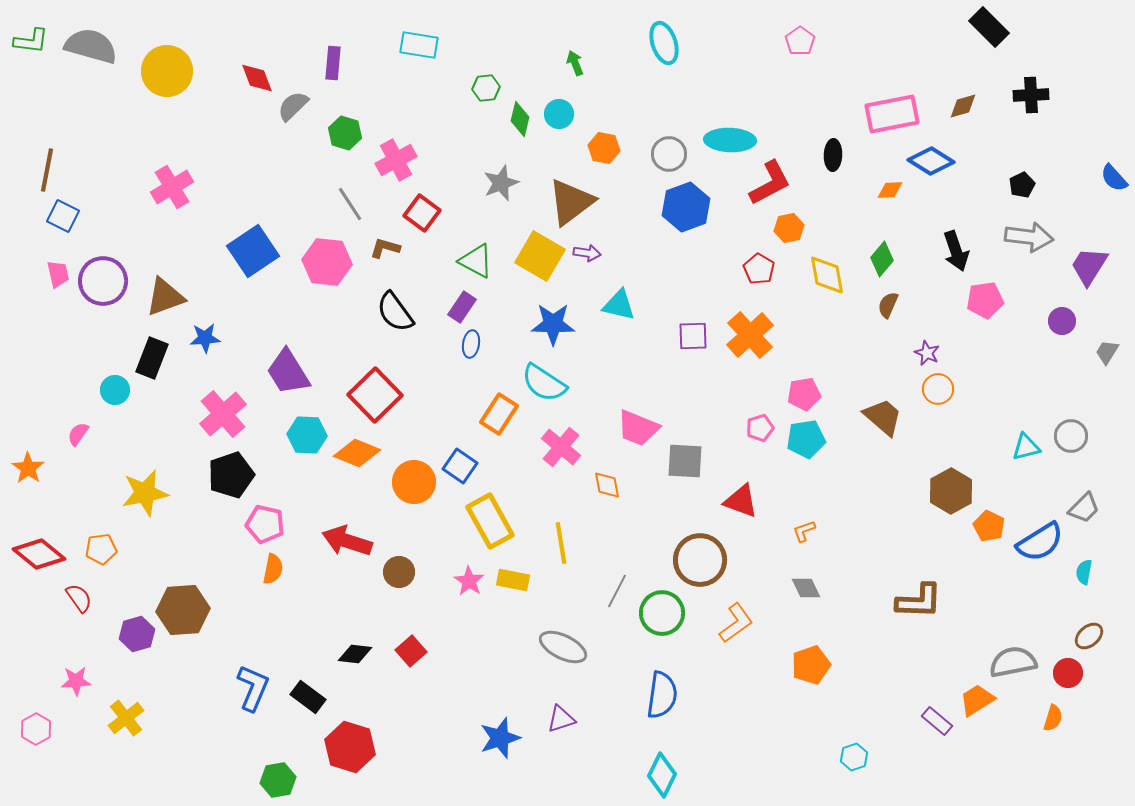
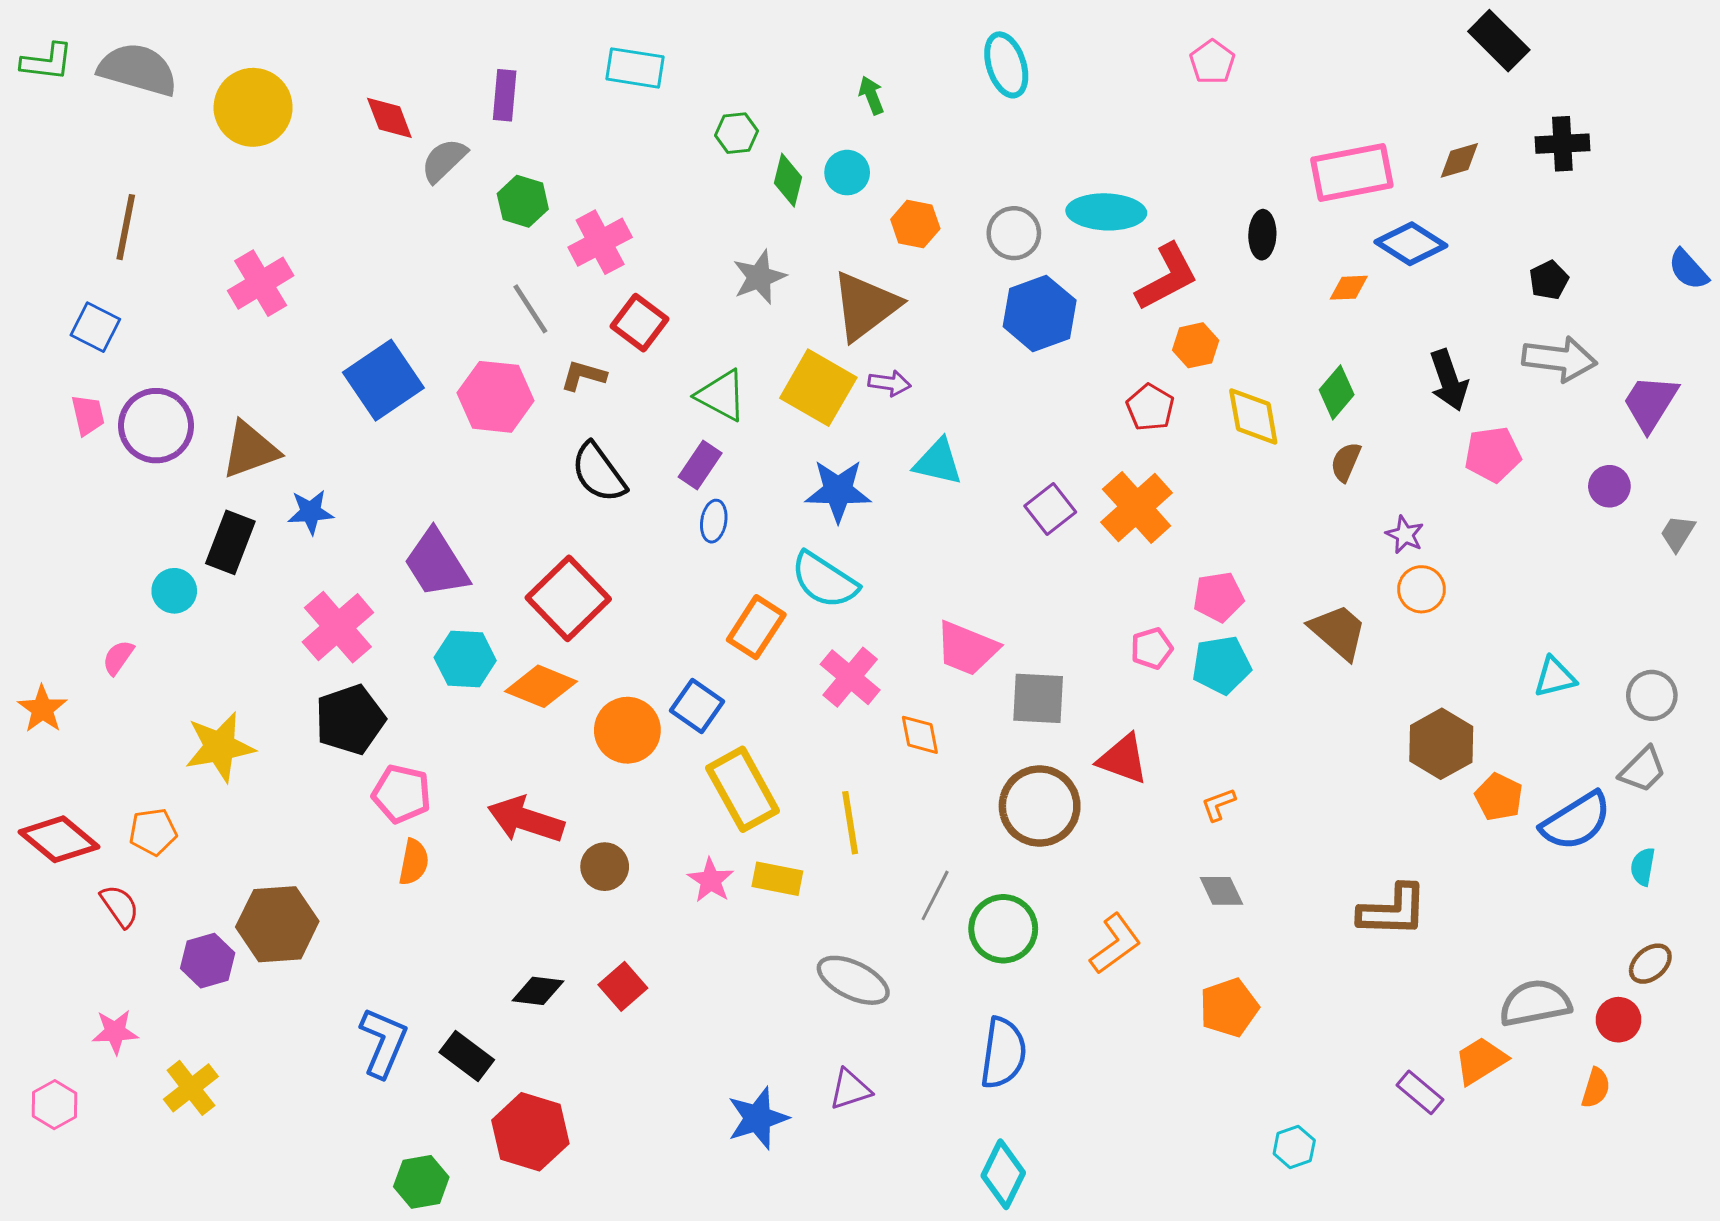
brown line: (47, 170) -> (126, 227), moved
purple square: (693, 336) -> (1050, 509), turned -36
gray circle: (1071, 436) -> (1652, 695), moved
brown circle: (700, 560) -> (1040, 806), moved

